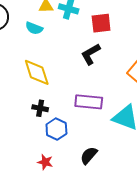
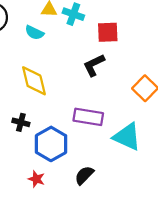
black cross: (40, 108) -> (21, 122), moved
blue hexagon: (56, 129) -> (51, 144), size x1.4

